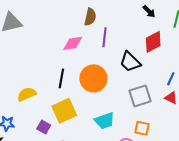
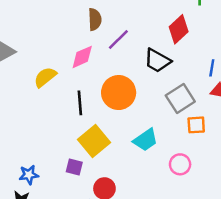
purple line: (104, 37) -> (118, 39), turned 54
yellow semicircle: (27, 94) -> (45, 77), moved
orange square: (142, 128) -> (196, 125), moved

